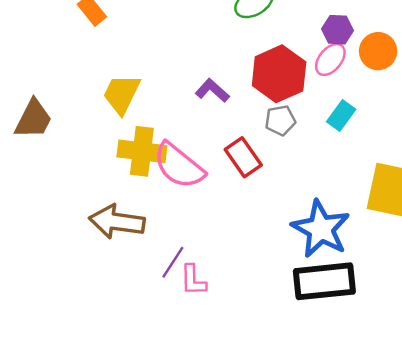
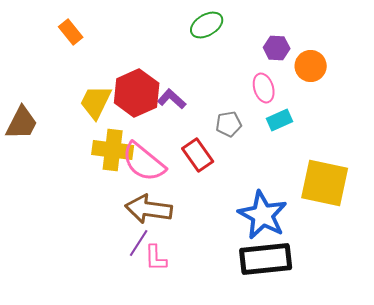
pink ellipse: (330, 59) -> (264, 88), moved, turned -56
red hexagon: (279, 74) -> (137, 93), moved
cyan rectangle: (341, 116) -> (280, 120), turned 30
brown arrow: (117, 222) -> (149, 209), moved

